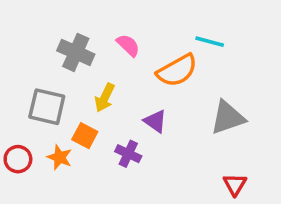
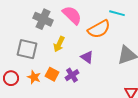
pink semicircle: (128, 45) -> (72, 15), size x1.5
orange square: (85, 136) -> (52, 74), moved
purple cross: (128, 154) -> (72, 75), turned 32

